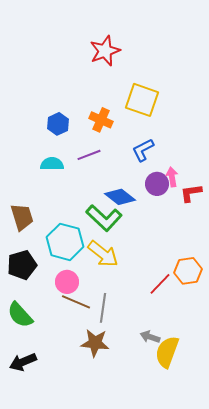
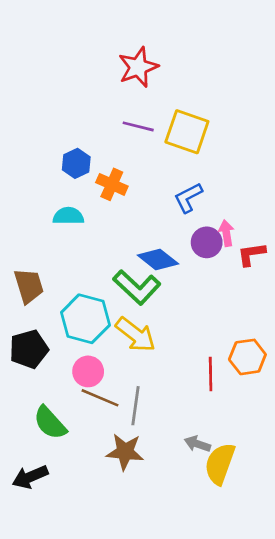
orange cross: (101, 120) -> (112, 184), moved
purple line: (89, 155) -> (138, 126), moved, turned 35
red line: (160, 284) -> (211, 374), turned -45
green semicircle: (20, 315) -> (50, 423), moved

